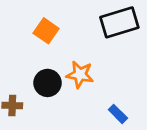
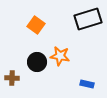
blue rectangle: (118, 114) -> (87, 84), turned -32

